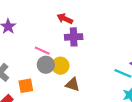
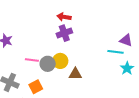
red arrow: (65, 19) -> (64, 17), moved
pink line: (42, 51) -> (32, 60), moved

